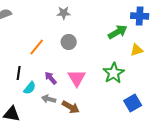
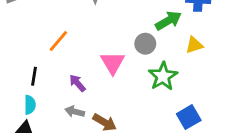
gray circle: (69, 42) -> (145, 44), moved
pink triangle: (77, 78) -> (113, 63), moved
cyan semicircle: (30, 88) -> (30, 105), moved, turned -40

